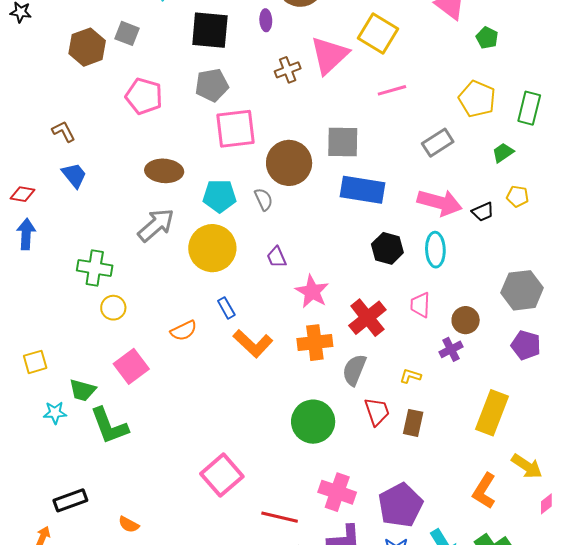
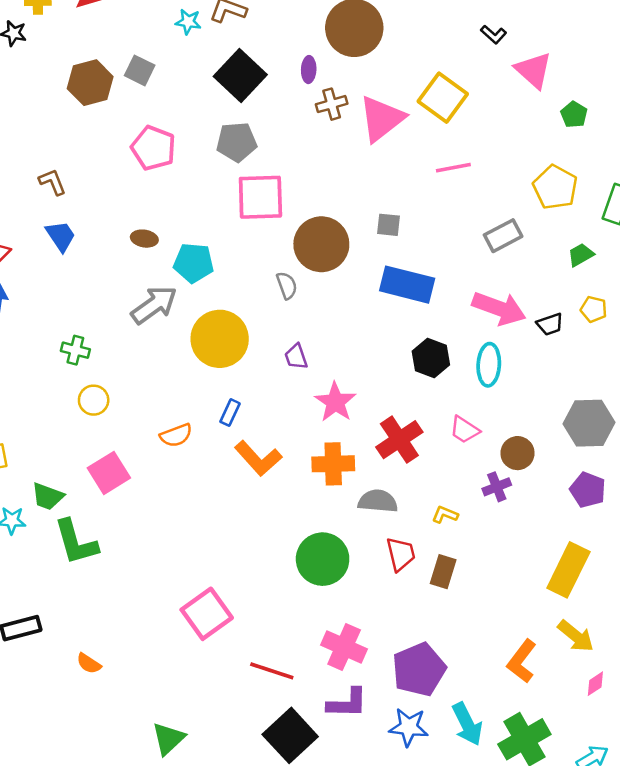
black square: (210, 30) -> (240, 75), turned 33
brown cross: (288, 70) -> (332, 104), moved
gray square: (343, 142) -> (388, 225), size x0.6
brown ellipse: (164, 171) -> (144, 239), moved, size x0.6
cyan pentagon: (220, 196) -> (194, 263), moved
green cross: (95, 268) -> (75, 350), size x0.7
pink trapezoid: (420, 305) -> (465, 430), turned -64
blue rectangle: (226, 308) -> (230, 413), turned 50
gray semicircle: (354, 370) -> (378, 501), turned 68
yellow rectangle: (492, 413) -> (568, 570), moved

